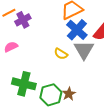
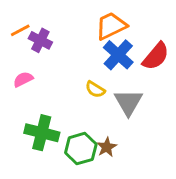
purple cross: (23, 20) -> (40, 40), turned -35
gray triangle: (84, 50) -> (128, 102), moved

